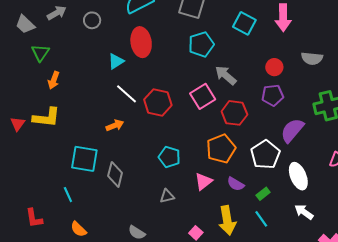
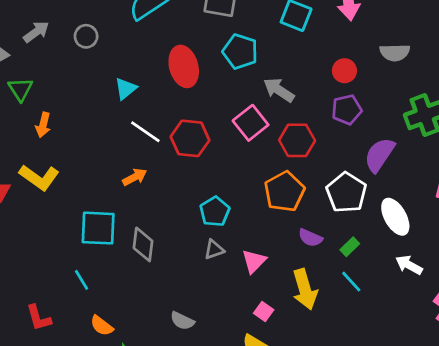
red ellipse: (141, 42) -> (184, 66), moved
cyan pentagon: (201, 44) -> (240, 51), turned -30
yellow L-shape: (46, 117) -> (39, 177), turned 36
cyan pentagon: (169, 157) -> (215, 212), turned 30
pink triangle: (203, 181) -> (254, 261), moved
gray triangle: (167, 196) -> (214, 250), moved

